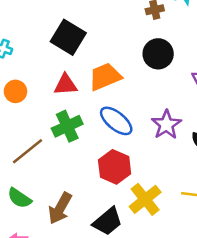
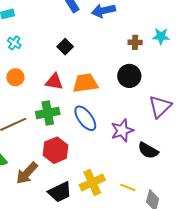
black square: (68, 37) -> (65, 47), size x0.6
red hexagon: (115, 167) -> (56, 150), moved

